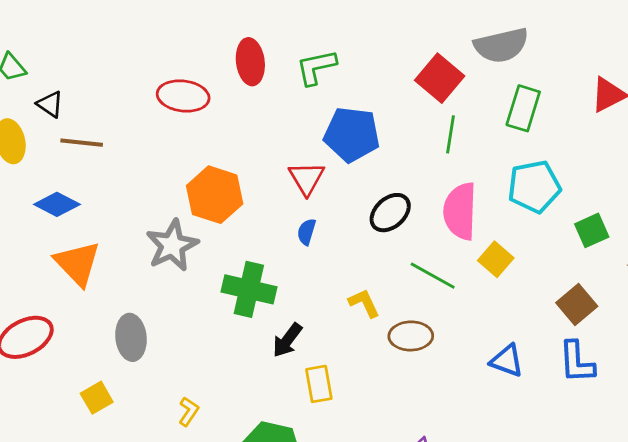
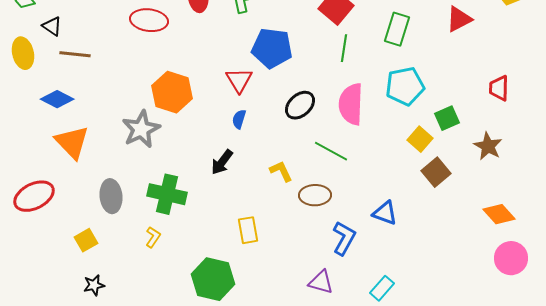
yellow square: (496, 259) -> (420, 139), moved
green cross: (249, 289) -> (167, 194), moved
black arrow: (287, 340) -> (222, 162), moved
blue L-shape: (577, 362) -> (344, 238), moved, turned -148
yellow L-shape: (189, 411) -> (153, 237), moved

